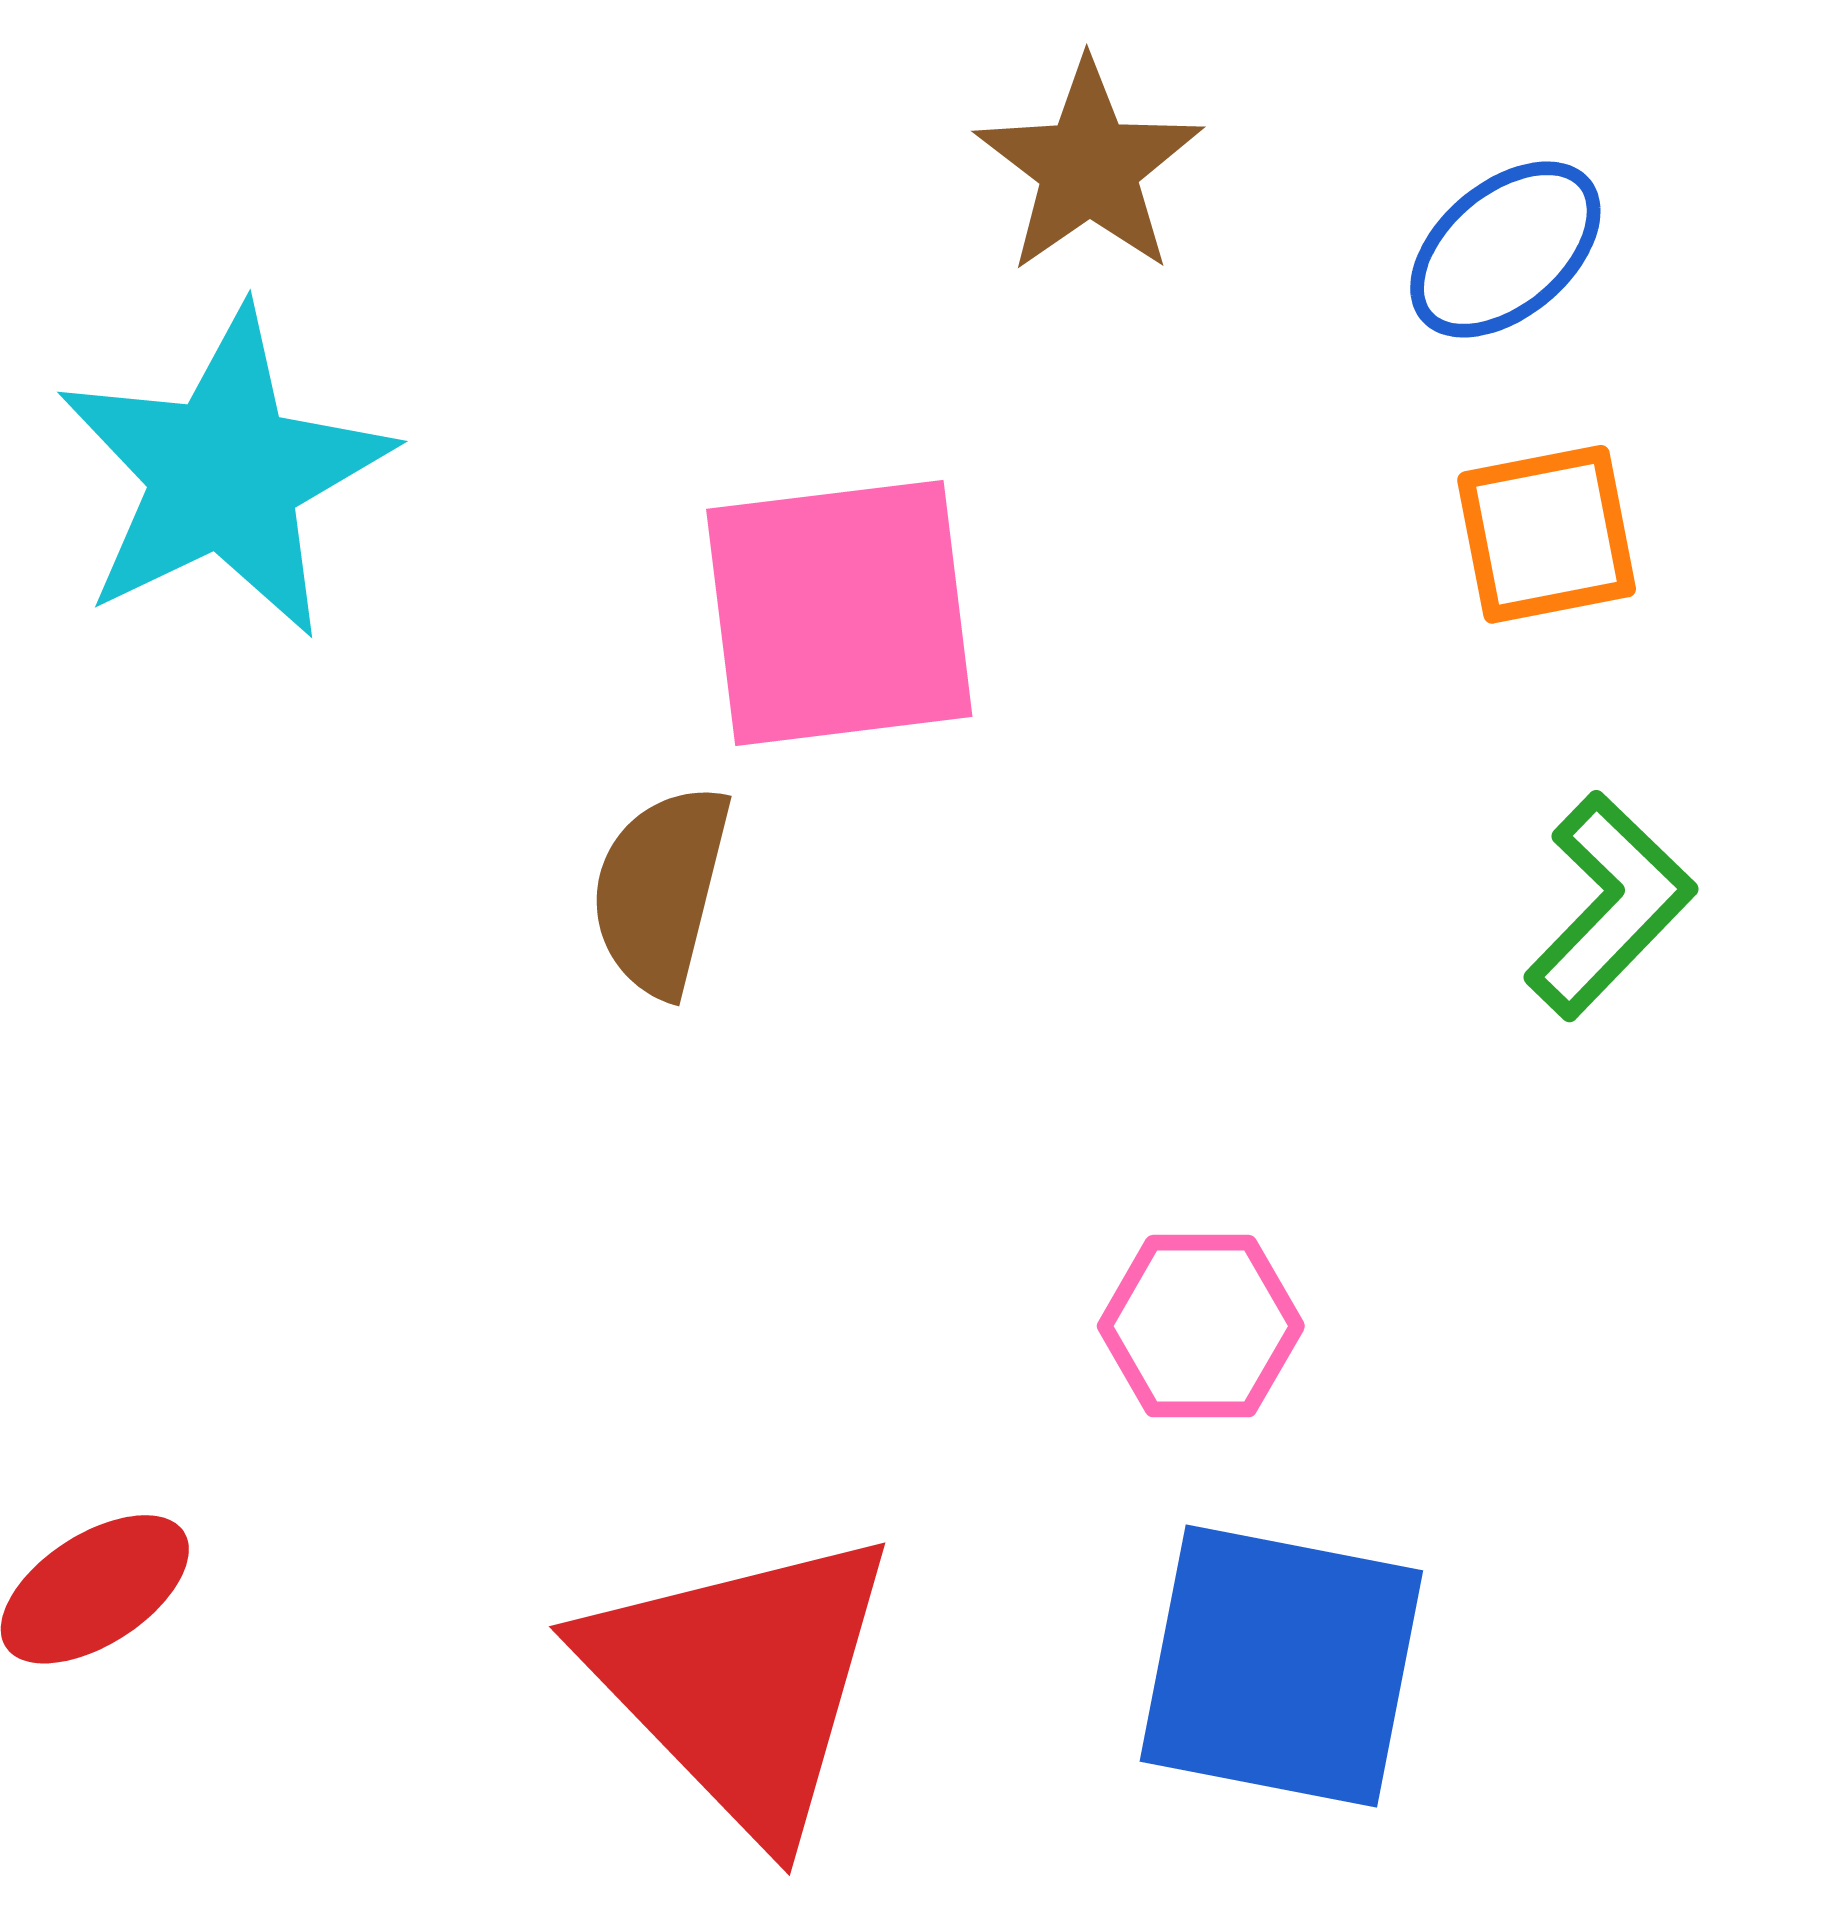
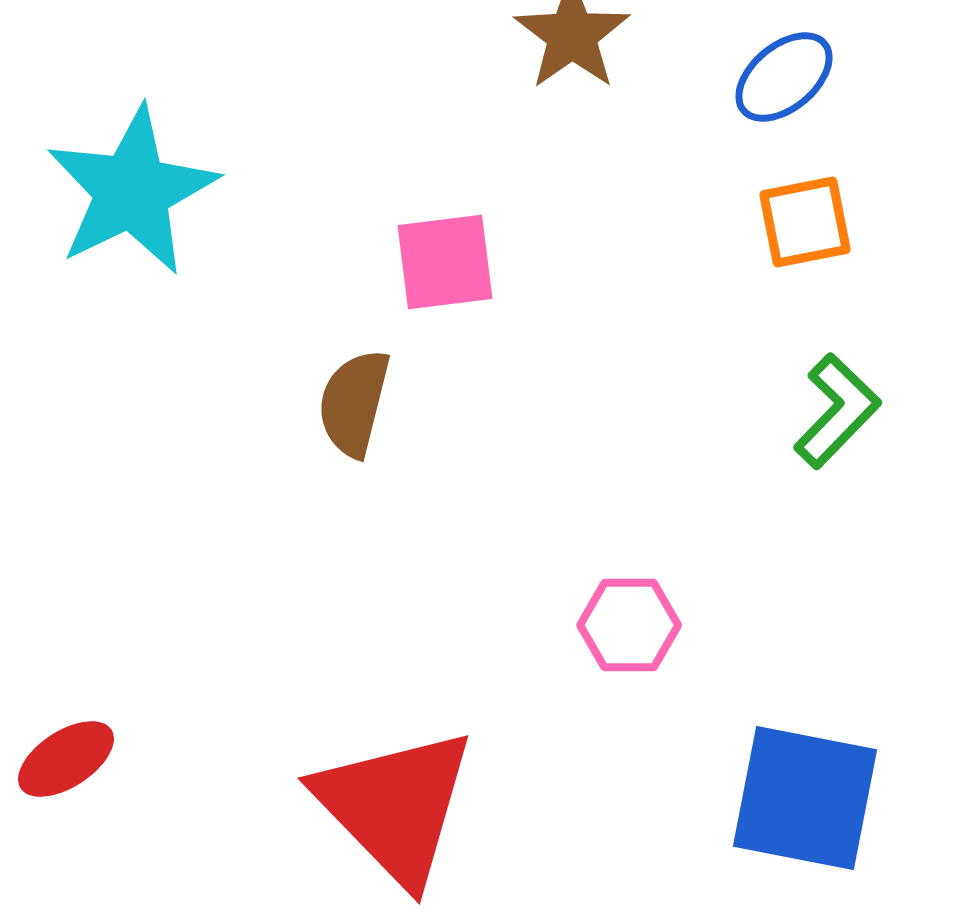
pink square: (839, 613) -> (445, 262), size x0.7
blue square: (1281, 1666) -> (805, 798), moved

